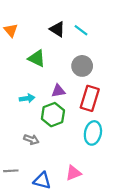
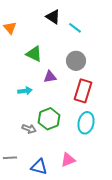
black triangle: (57, 29) -> (53, 17), moved
purple triangle: (58, 91) -> (50, 77), moved
green hexagon: (53, 115) -> (49, 119), moved

